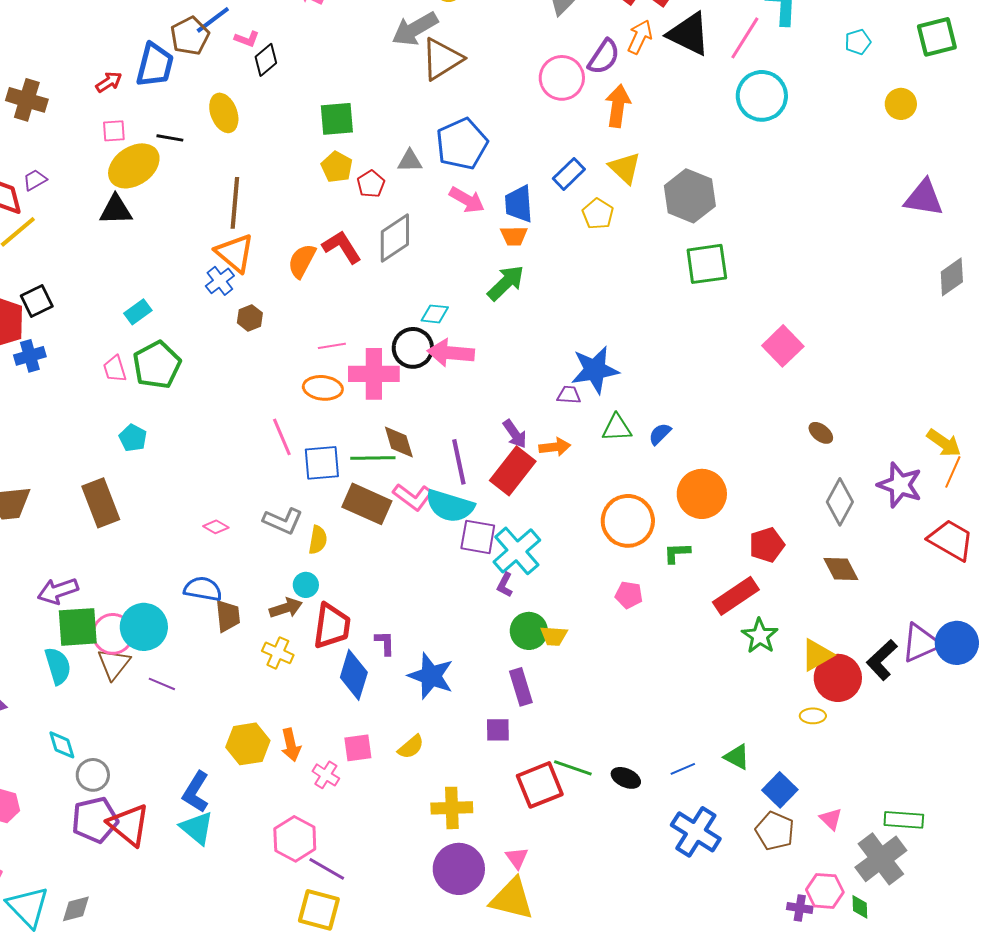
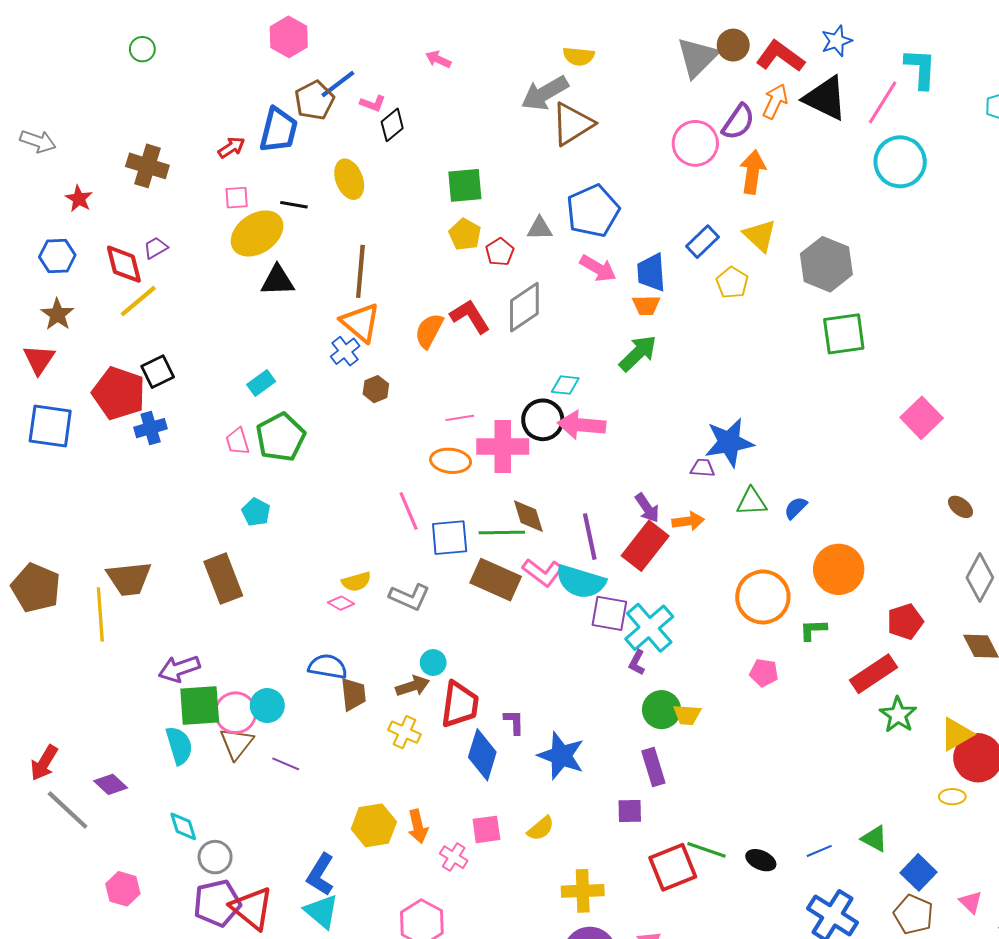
black triangle: (116, 210) -> (278, 281), moved
yellow semicircle: (318, 540) -> (356, 582), moved, turned 64
cyan circle: (144, 627) -> (267, 706), size x0.7

